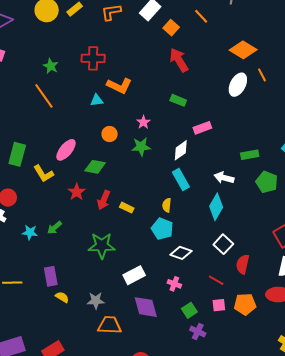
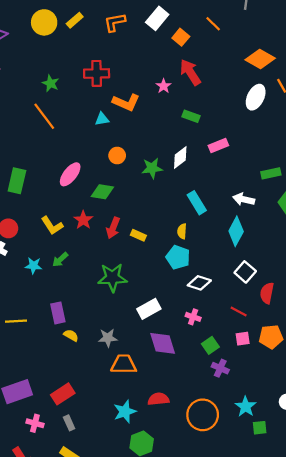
pink star: (143, 122) -> (164, 86), moved
white diamond: (181, 150) -> (180, 158), moved
yellow L-shape: (43, 174) -> (52, 225), moved

